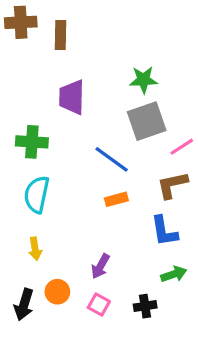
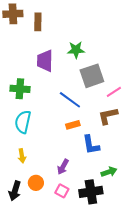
green star: (143, 80) -> (76, 50), moved
blue L-shape: (164, 231) -> (91, 145), moved
black cross: (145, 306) -> (91, 192), size x1.6

